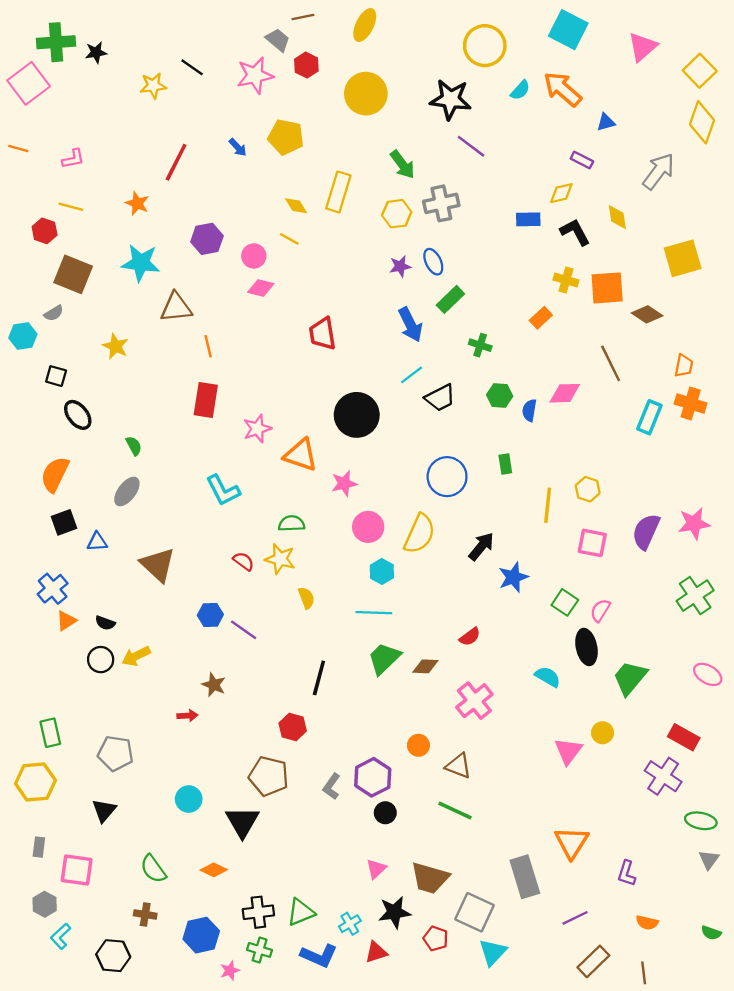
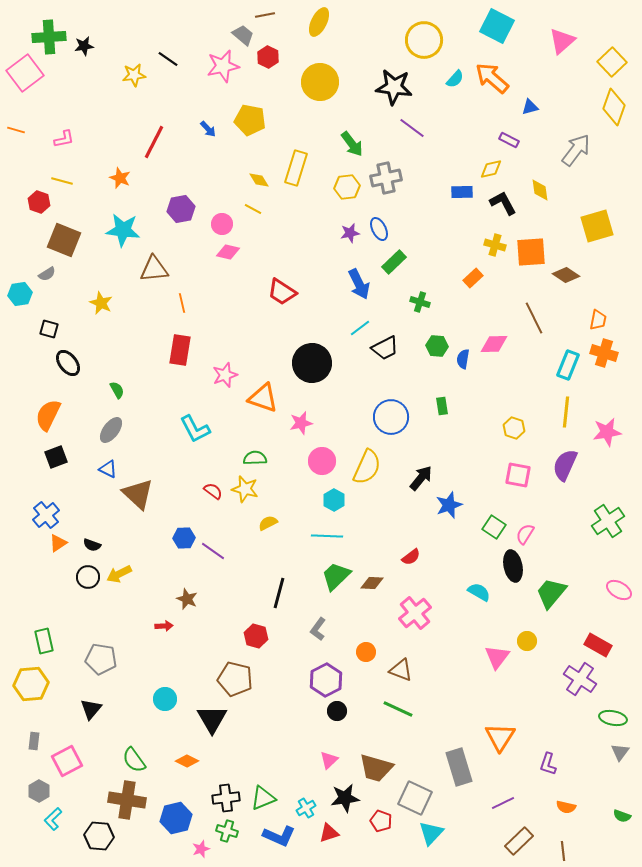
red trapezoid: (322, 334) -> (282, 292), turned -48
yellow line: (548, 505) -> (566, 412), moved
pink star: (694, 524) -> (607, 432), moved
blue triangle: (97, 542) -> (108, 469), moved, turned 30
yellow semicircle: (306, 598) -> (268, 523), turned -96
gray L-shape: (332, 786) -> (318, 629), moved
pink square: (77, 870) -> (67, 761), turned -36
brown cross: (145, 915) -> (127, 800), size x1.8

